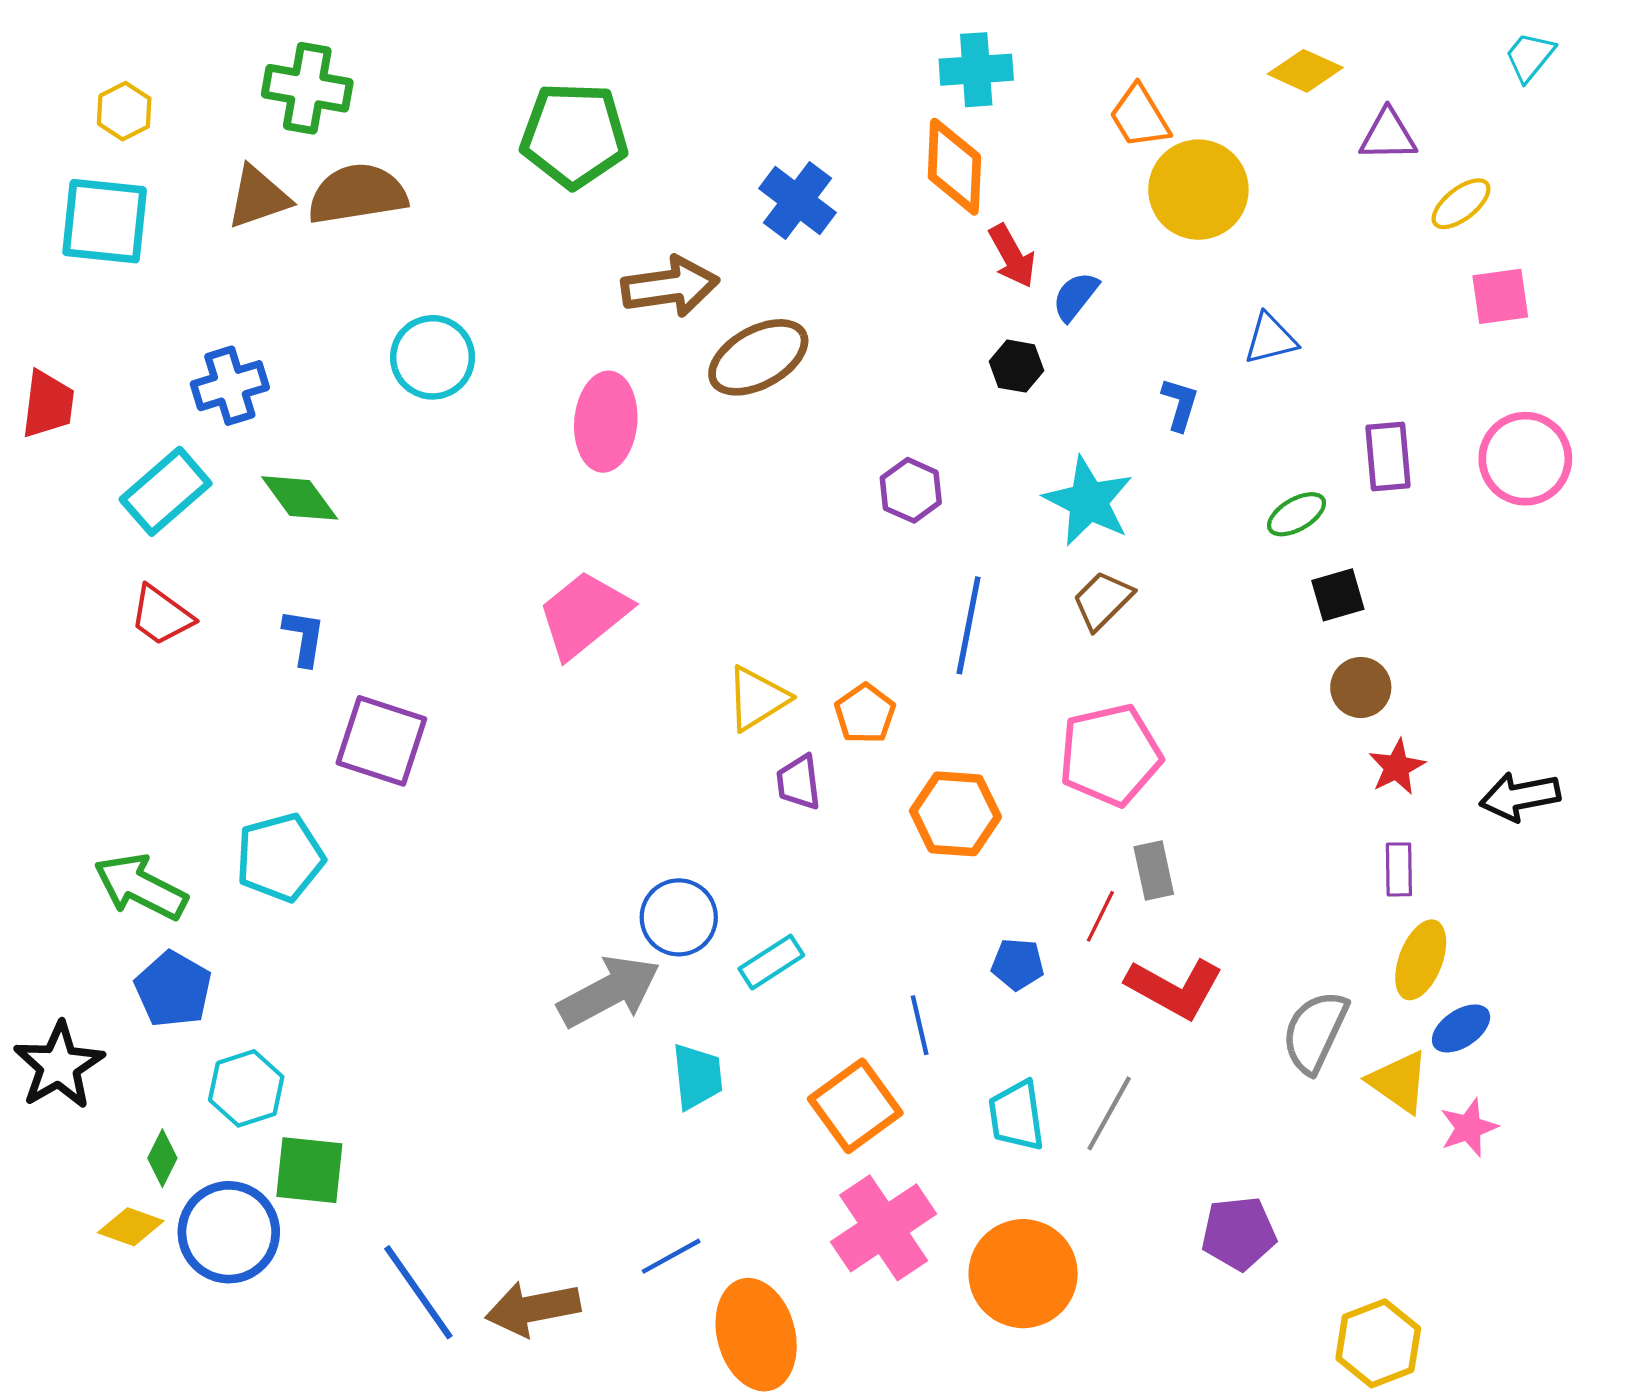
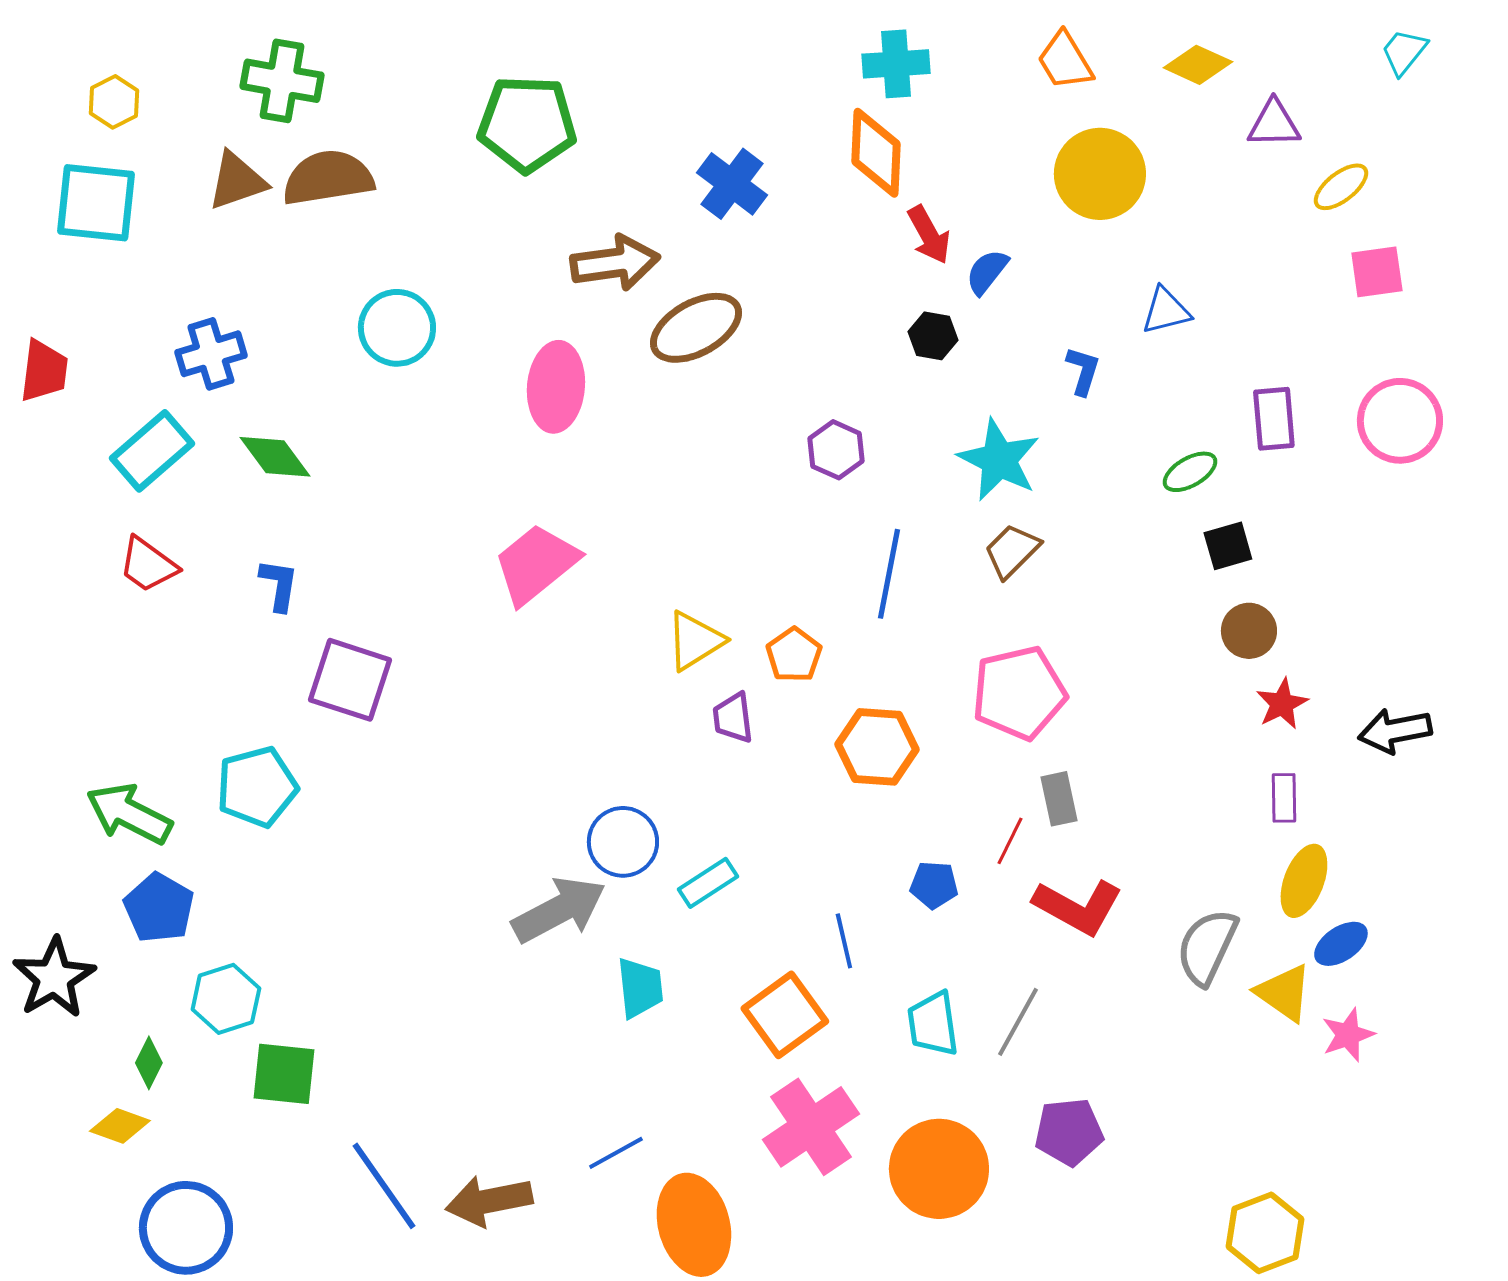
orange trapezoid: (1140, 117) -> (1065, 61), moved
blue circle: (229, 1232) -> (186, 1228), moved
purple pentagon: (1239, 1233) -> (1069, 1132), moved

